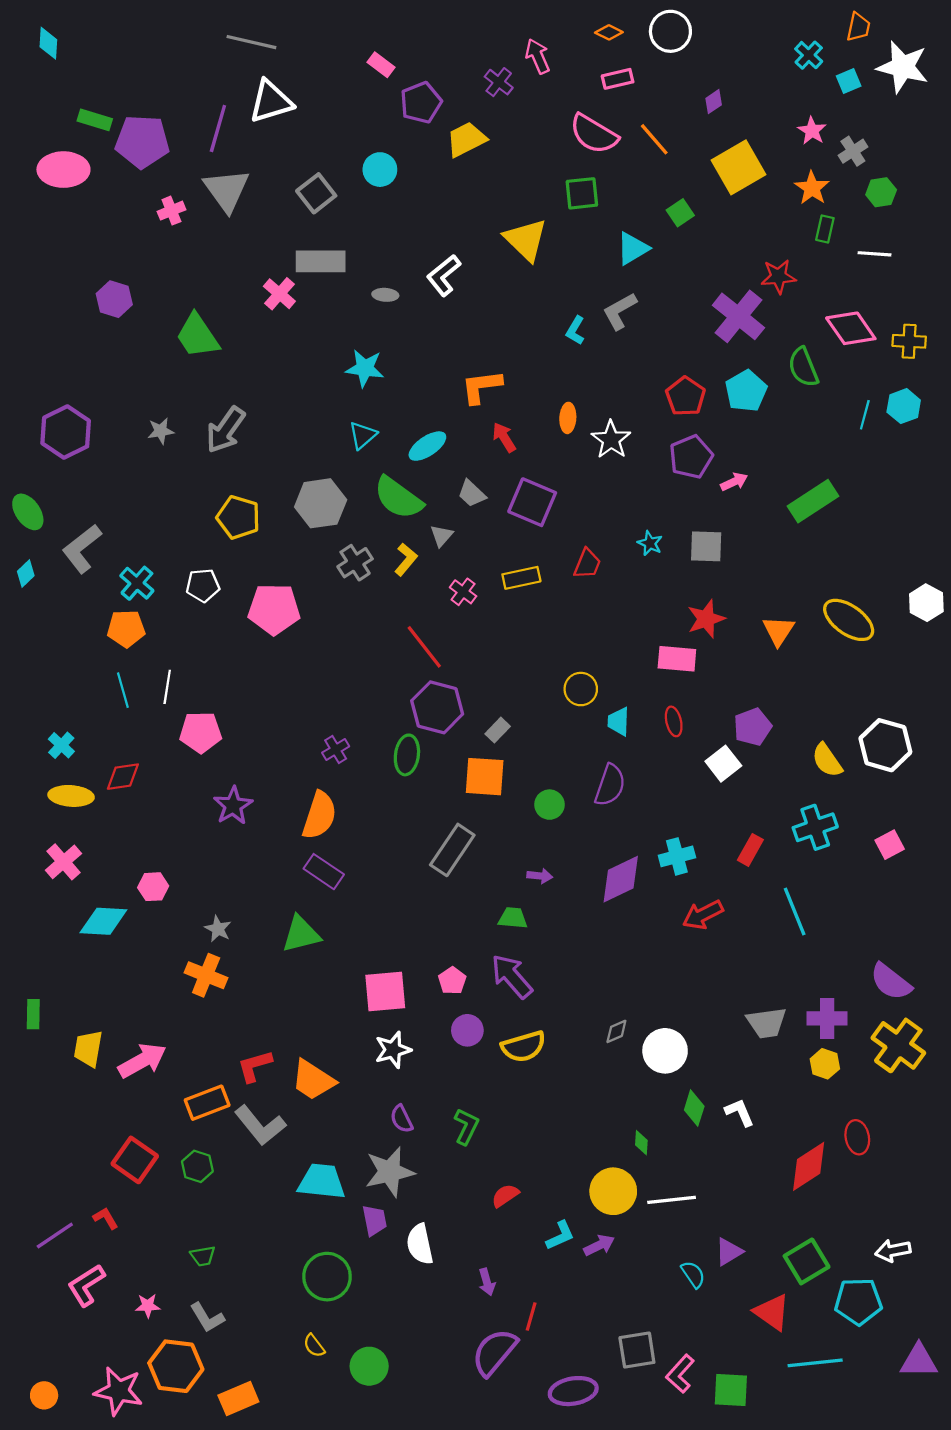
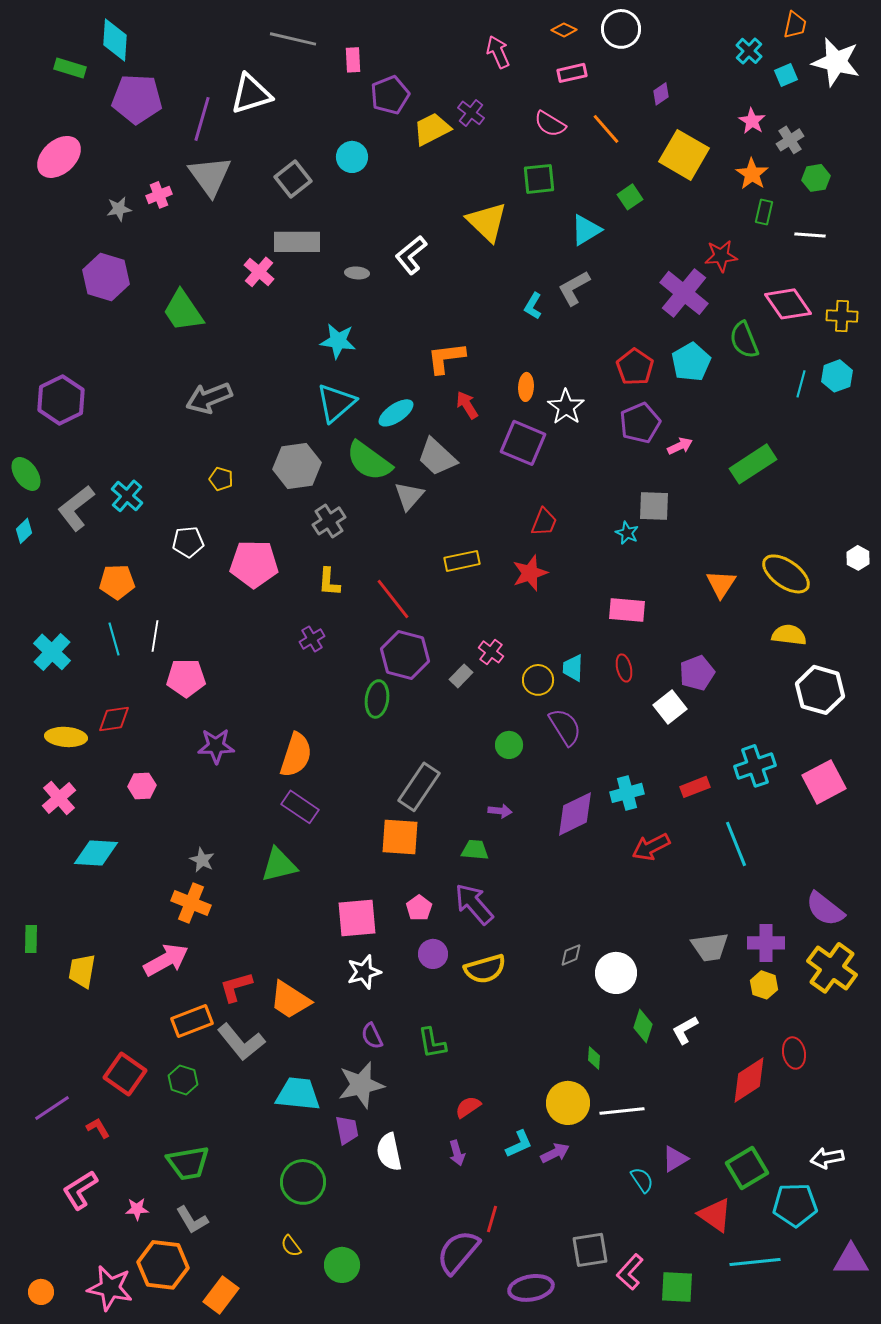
gray line: (251, 42) -> (293, 39), moved
cyan diamond: (48, 43) -> (115, 40), moved, size x1.4
pink rectangle: (381, 65) -> (353, 60), turned 50
purple cross: (499, 82) -> (471, 113), moved
green rectangle: (95, 120) -> (70, 68), moved
pink semicircle: (594, 134) -> (550, 124), size x0.7
purple pentagon: (142, 141) -> (137, 99), moved
yellow square: (738, 167) -> (684, 155), turned -30
pink ellipse: (63, 170) -> (59, 157), turned -42
purple hexagon: (114, 299) -> (106, 277), size x1.4
gray arrow: (225, 430) -> (209, 398), turned 33
gray star: (161, 431) -> (119, 209), moved
cyan triangle: (363, 435) -> (336, 403), size x1.5
gray trapezoid: (472, 494) -> (437, 457), size x1.5
purple square: (532, 502) -> (523, 443), moved
yellow pentagon: (238, 517) -> (221, 479), size x0.6
gray triangle: (441, 536) -> (409, 496), size x1.4
cyan star: (650, 543) -> (627, 533), moved
yellow L-shape: (406, 559) -> (329, 582), moved, turned 144
yellow rectangle: (521, 578) -> (462, 561), moved
cyan cross: (137, 583) -> (127, 496), moved
pink cross: (463, 592) -> (491, 652), moved
white hexagon: (926, 603) -> (858, 558), size x0.7
red star: (706, 619) -> (530, 573), moved
yellow circle: (581, 689) -> (538, 680), moved
cyan cross: (61, 745) -> (52, 652), moved, size x1.5
purple cross: (336, 750) -> (312, 639), moved
yellow semicircle: (827, 760) -> (789, 635), moved, turned 132
orange square: (485, 777) -> (400, 837), moved
purple semicircle: (610, 785) -> (565, 727), turned -51
purple star: (233, 806) -> (216, 746), turned 30
pink square: (890, 845) -> (824, 782), size x1.6
red rectangle: (750, 850) -> (695, 787), turned 40
pink hexagon: (153, 887) -> (142, 786), moved
pink arrow: (142, 1061) -> (166, 960), moved
white L-shape: (740, 1112) -> (685, 1030), turned -96
green L-shape: (466, 1126) -> (432, 1043), turned 144
purple line: (55, 1236) -> (52, 1108), moved
green trapezoid: (203, 1256) -> (188, 1163), size x1.8
purple arrow: (487, 1282) -> (457, 1153), moved
orange rectangle: (238, 1399) -> (221, 1295), turned -30

